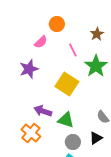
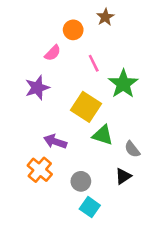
brown star: (97, 34) -> (105, 17), moved
green triangle: (66, 120) -> (103, 135), moved
gray circle: (73, 142) -> (81, 181), moved

